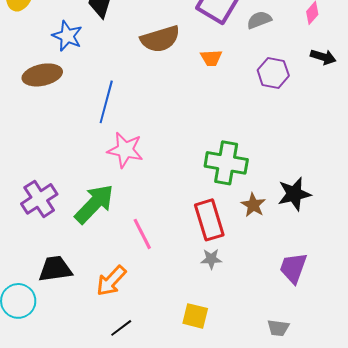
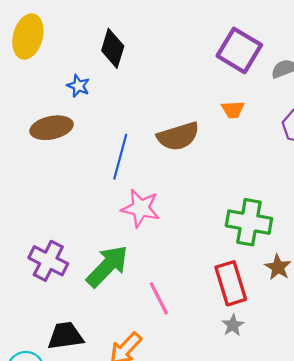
blue star: (67, 36) -> (78, 86), size x0.7
brown semicircle: (160, 39) -> (178, 136), moved
purple cross: (39, 199) -> (48, 261), turned -30
gray star: (211, 259) -> (233, 325), turned -30

